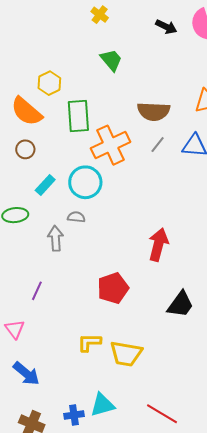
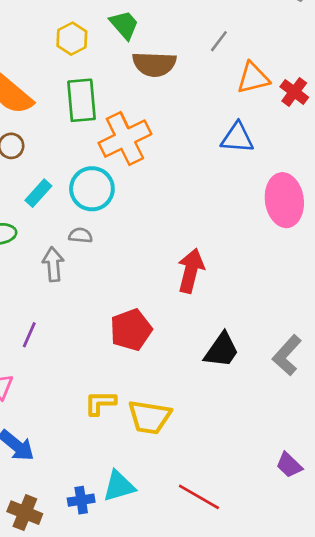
yellow hexagon: (49, 83) -> (72, 39), moved
brown semicircle: (154, 111) -> (154, 64), moved
gray line: (158, 145) -> (219, 41), moved

